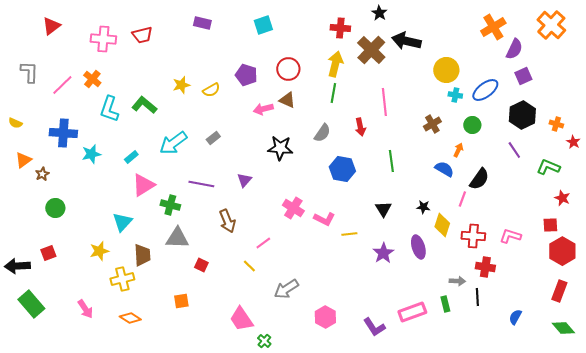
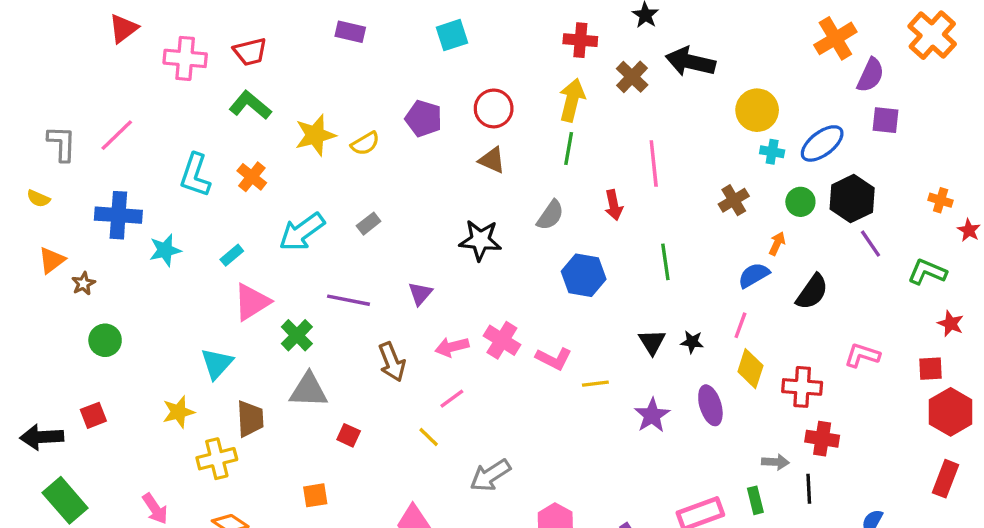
red triangle: (51, 26) -> (123, 28), moved
brown cross: (371, 50) -> (632, 77), size x0.7
gray L-shape: (29, 72) -> (62, 143), moved
purple square: (523, 76) -> (886, 120), turned 30
orange cross: (92, 79) -> (252, 177), moved
yellow star: (181, 85) -> (315, 135), size x1.4
green L-shape: (144, 105) -> (250, 105), moved
pink arrow: (263, 109) -> (452, 347), moved
black hexagon: (522, 115) -> (852, 199), moved
blue semicircle: (444, 169) -> (754, 275), turned -60
pink line: (462, 199) -> (740, 325), moved
green cross: (170, 205) -> (297, 335), turned 30
black star: (423, 207) -> (692, 342), moved
pink L-shape: (510, 236) -> (862, 355), moved

